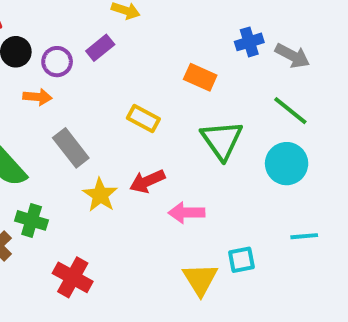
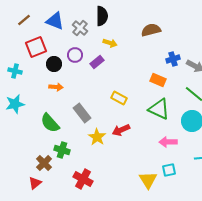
purple circle: (57, 62) -> (75, 55), moved
orange rectangle: (200, 77) -> (158, 80), moved
orange arrow: (37, 97) -> (56, 87), moved
green triangle: (222, 140) -> (159, 109), turned -30
pink arrow: (186, 213) -> (168, 142), moved

